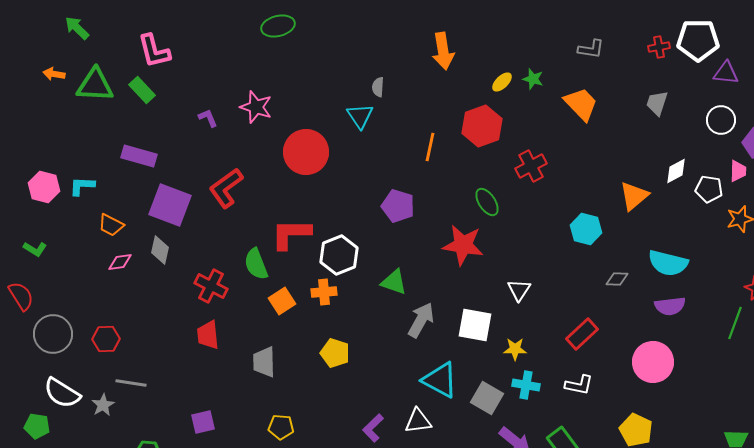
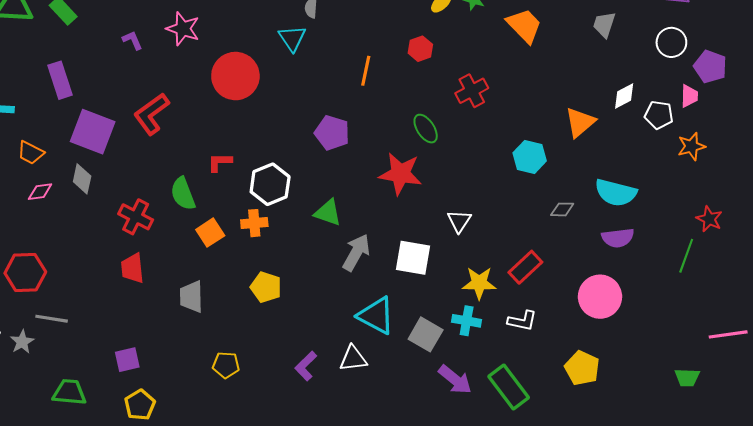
red hexagon: (482, 126) -> (420, 49), size x0.6
purple rectangle: (139, 156) -> (60, 80), turned 56
red L-shape: (291, 234) -> (220, 162), size x0.6
red hexagon: (106, 339) -> (25, 272), size x1.4
yellow star: (515, 349) -> (479, 283), moved, size x1.4
yellow pentagon: (281, 427) -> (226, 365), moved

